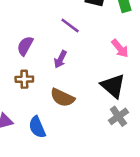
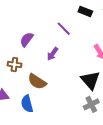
brown cross: (24, 79) -> (14, 65), moved
brown semicircle: (62, 98) -> (37, 82), moved

